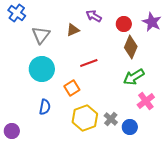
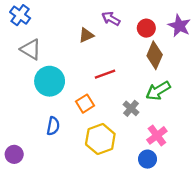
gray triangle: (41, 35) -> (31, 49), moved, turned -36
pink cross: (146, 101) -> (157, 135), moved
gray cross: (111, 119) -> (131, 108), moved
blue circle: (130, 127) -> (148, 159), moved

